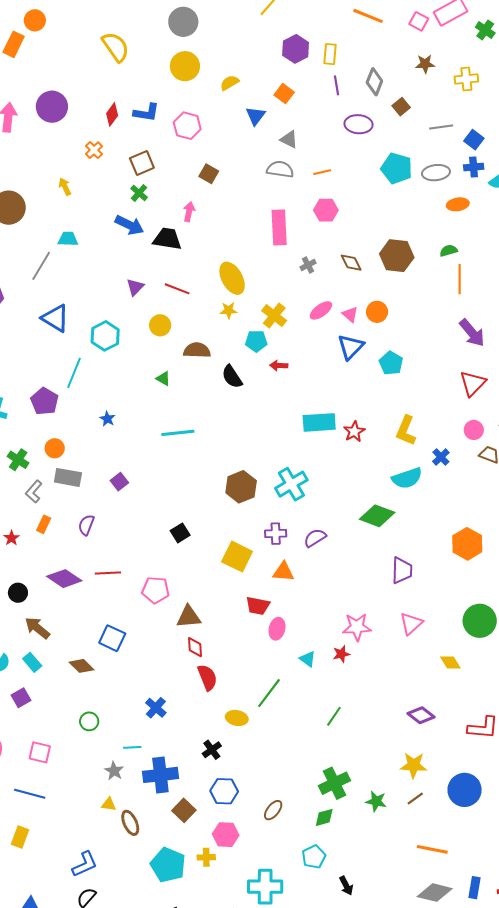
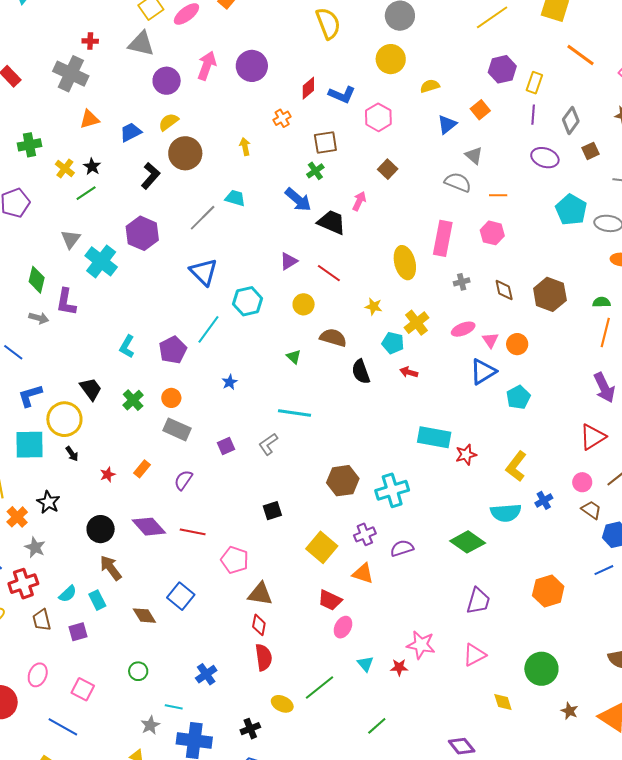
yellow ellipse: (232, 278) -> (405, 263), moved
gray L-shape: (34, 492) -> (268, 444), moved
purple cross: (276, 534) -> (365, 534), turned -35
black circle: (18, 593) -> (101, 529), size x1.4

